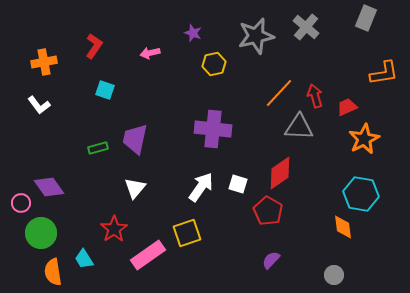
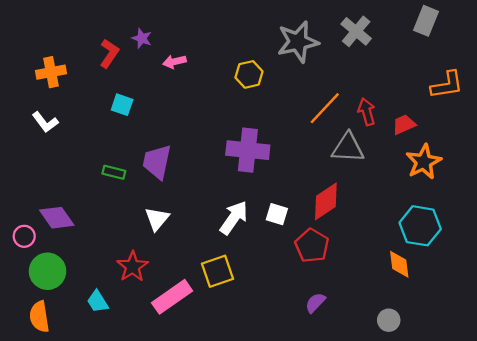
purple star: (193, 33) -> (142, 38), moved
green rectangle: (98, 148) -> (114, 172), turned 30
orange semicircle: (53, 272) -> (39, 317), moved

